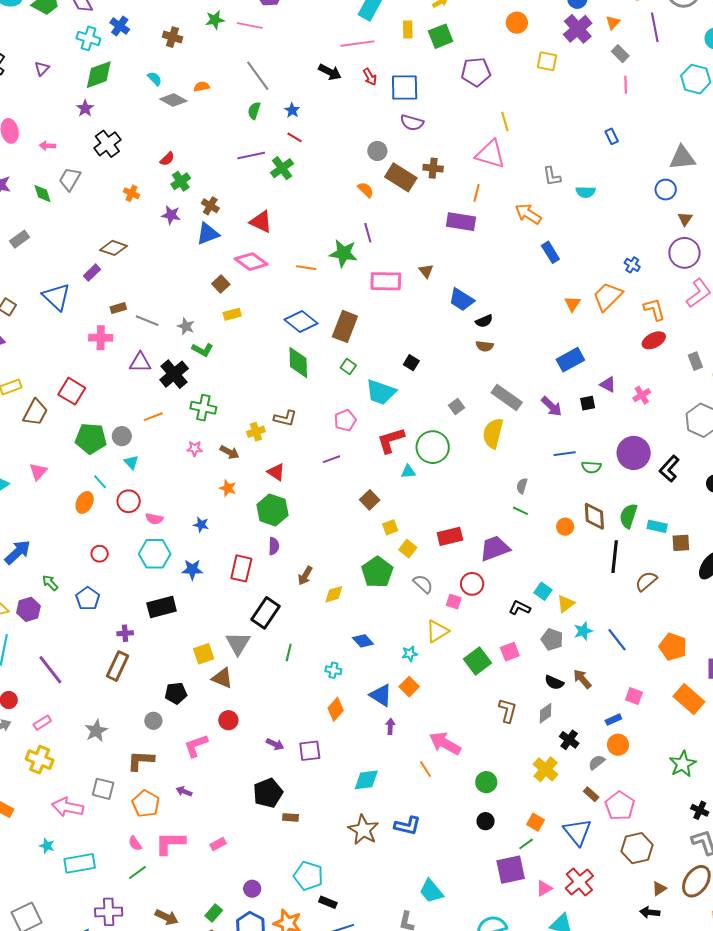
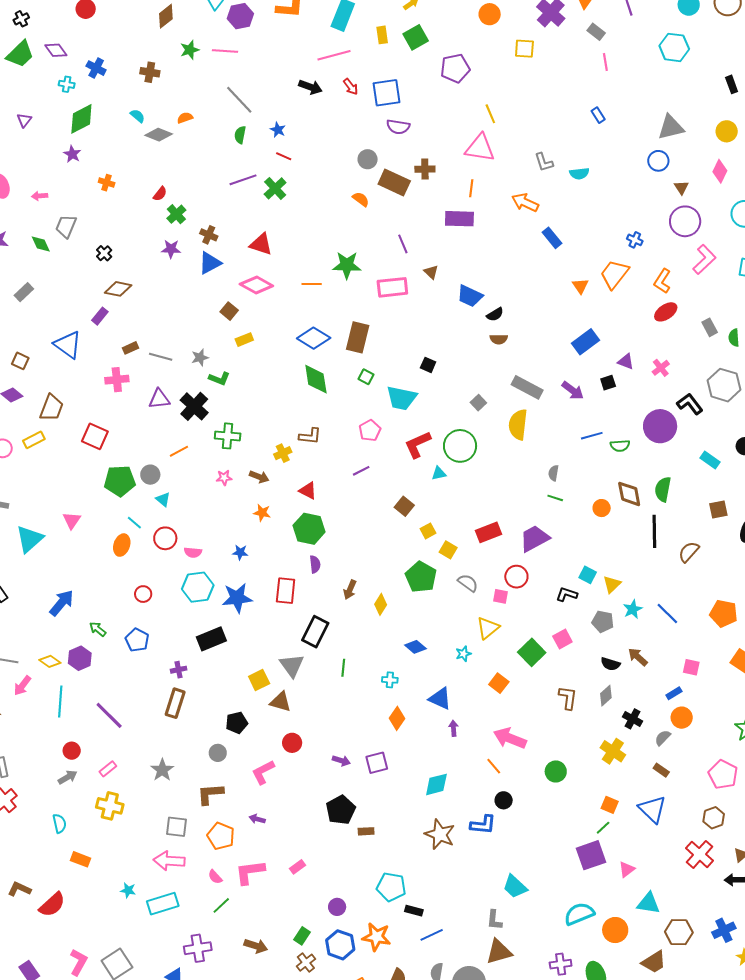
cyan cross: (88, 38) -> (67, 84), size x0.7
black cross: (107, 144) -> (104, 253), moved, size x0.6
orange cross: (131, 193) -> (107, 183), moved
purple line: (368, 233) -> (403, 244), moved
orange L-shape: (654, 309) -> (662, 281), turned -125
gray star: (186, 326) -> (200, 358), turned -30
brown trapezoid: (35, 412) -> (52, 408), moved
black L-shape: (669, 469) -> (690, 404), moved, turned 108
cyan rectangle: (657, 526) -> (710, 460), moved, turned 30
blue star: (192, 570) -> (237, 598), size x1.4
yellow diamond: (334, 594) -> (381, 604), turned -35
orange square: (409, 687) -> (499, 683), moved
pink pentagon: (620, 806) -> (723, 774), moved
pink arrow: (68, 807) -> (169, 861), moved
black circle: (486, 821) -> (504, 800), moved
brown hexagon: (637, 848) -> (714, 818), size x0.7
red cross: (579, 882) -> (700, 854), moved

